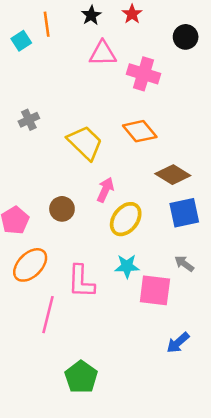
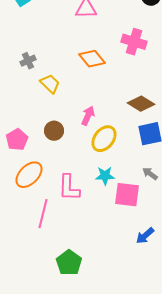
pink cross: (144, 74) -> (134, 42), moved
orange diamond: (140, 131) -> (92, 59), moved
yellow trapezoid: (85, 143) -> (50, 84), moved, size x0.7

